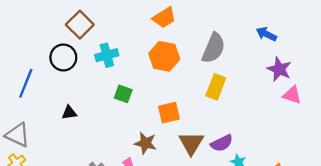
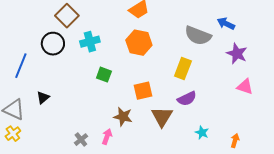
gray semicircle: (214, 48) -> (198, 36), moved, turned 88
pink triangle: (292, 95) -> (245, 87), moved
black triangle: (69, 113) -> (43, 98), moved, turned -32
purple semicircle: (222, 143) -> (187, 99), moved

